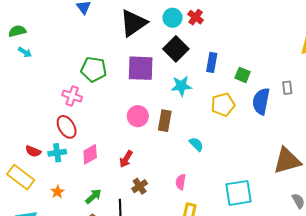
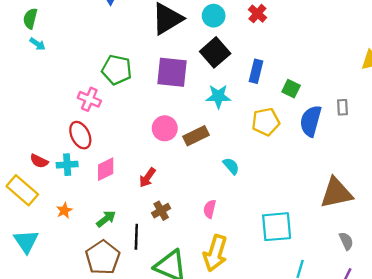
red cross: (196, 17) -> (257, 14), moved
green semicircle: (17, 31) -> (30, 19), turned -66
brown rectangle: (165, 121) -> (196, 136), turned 50

